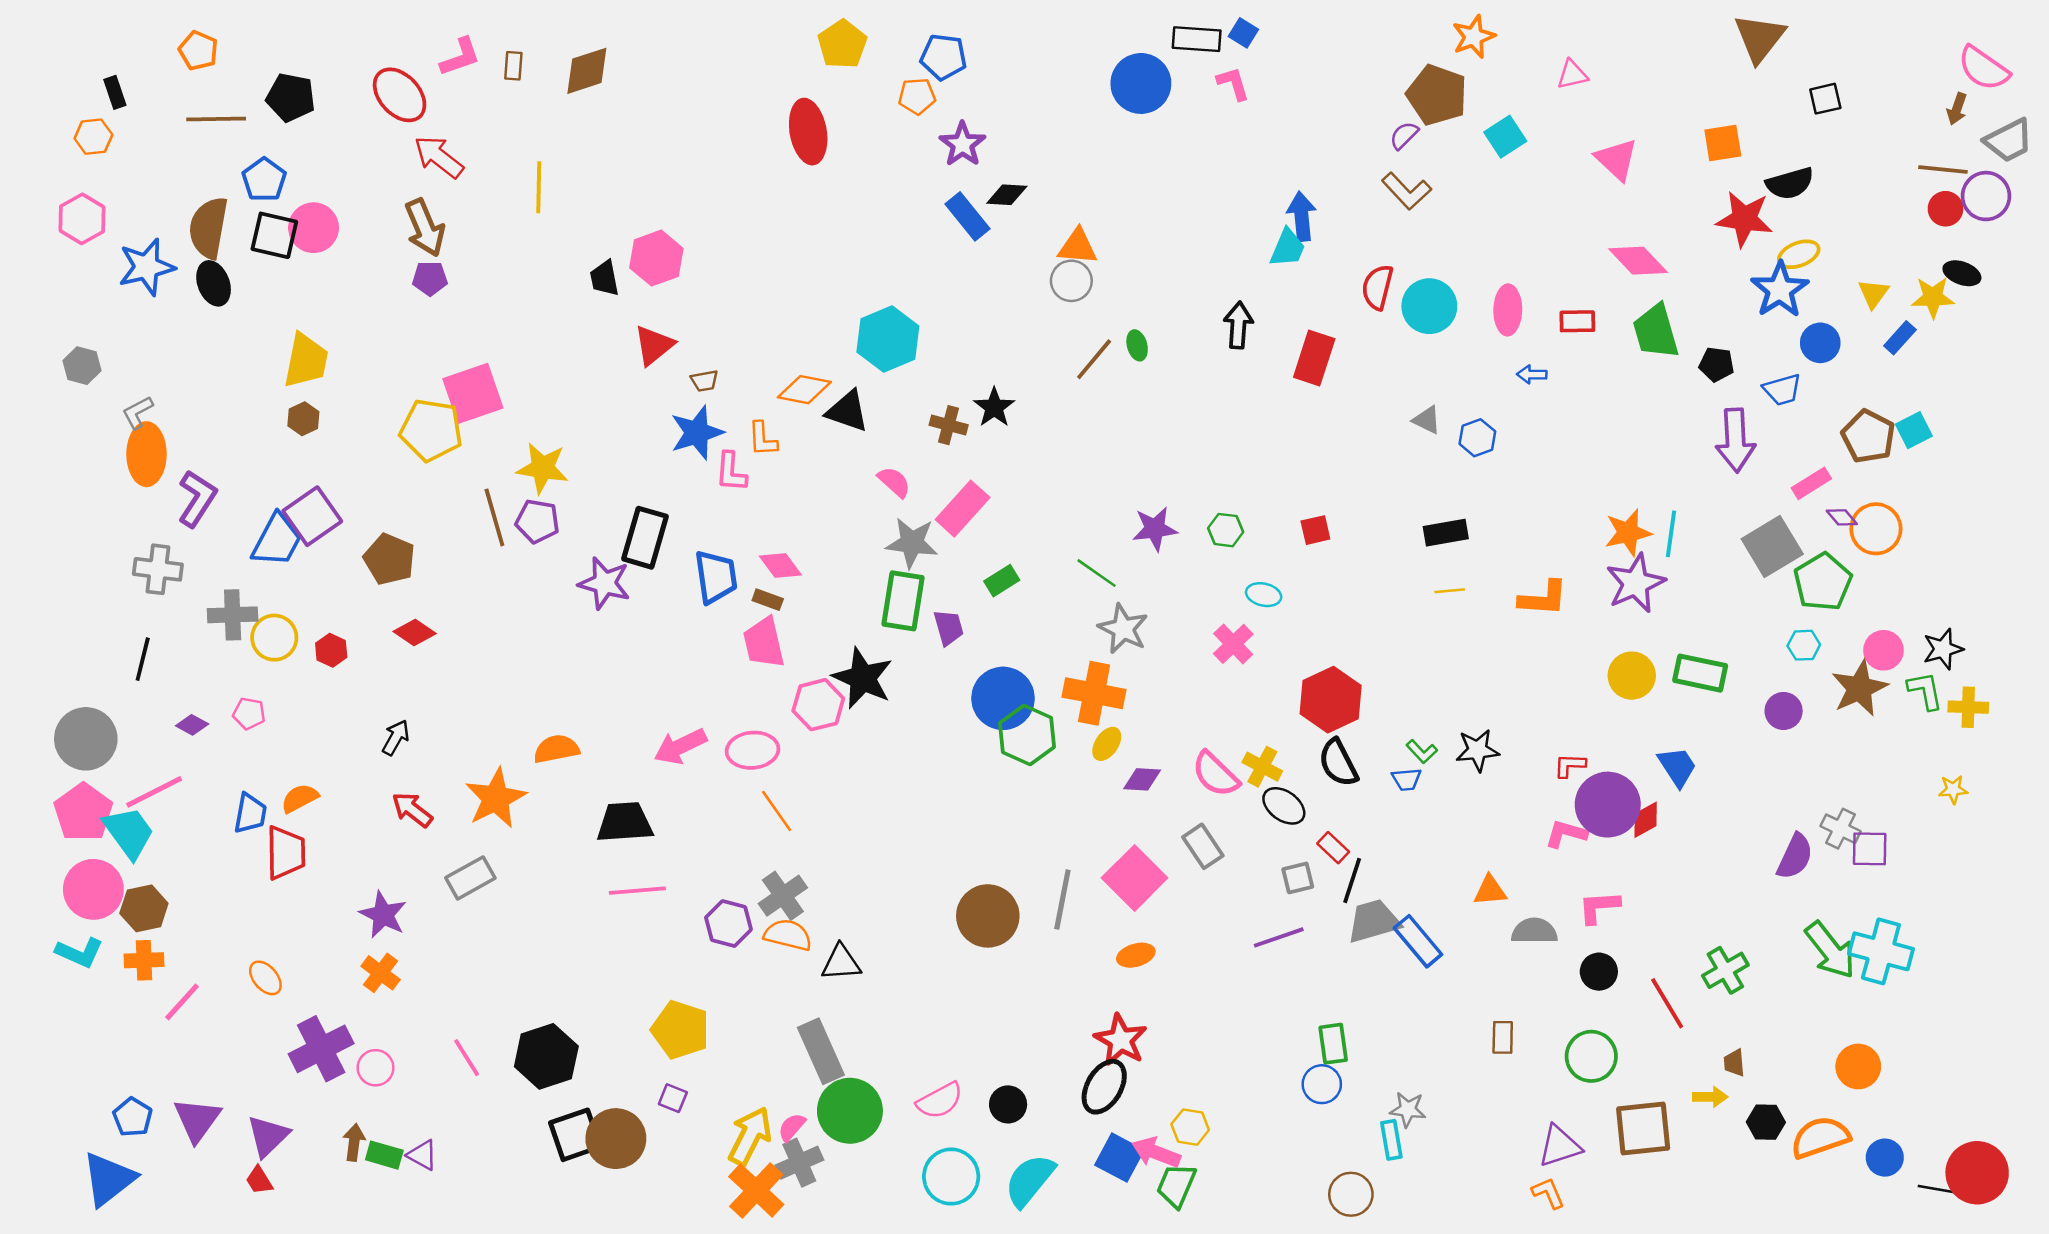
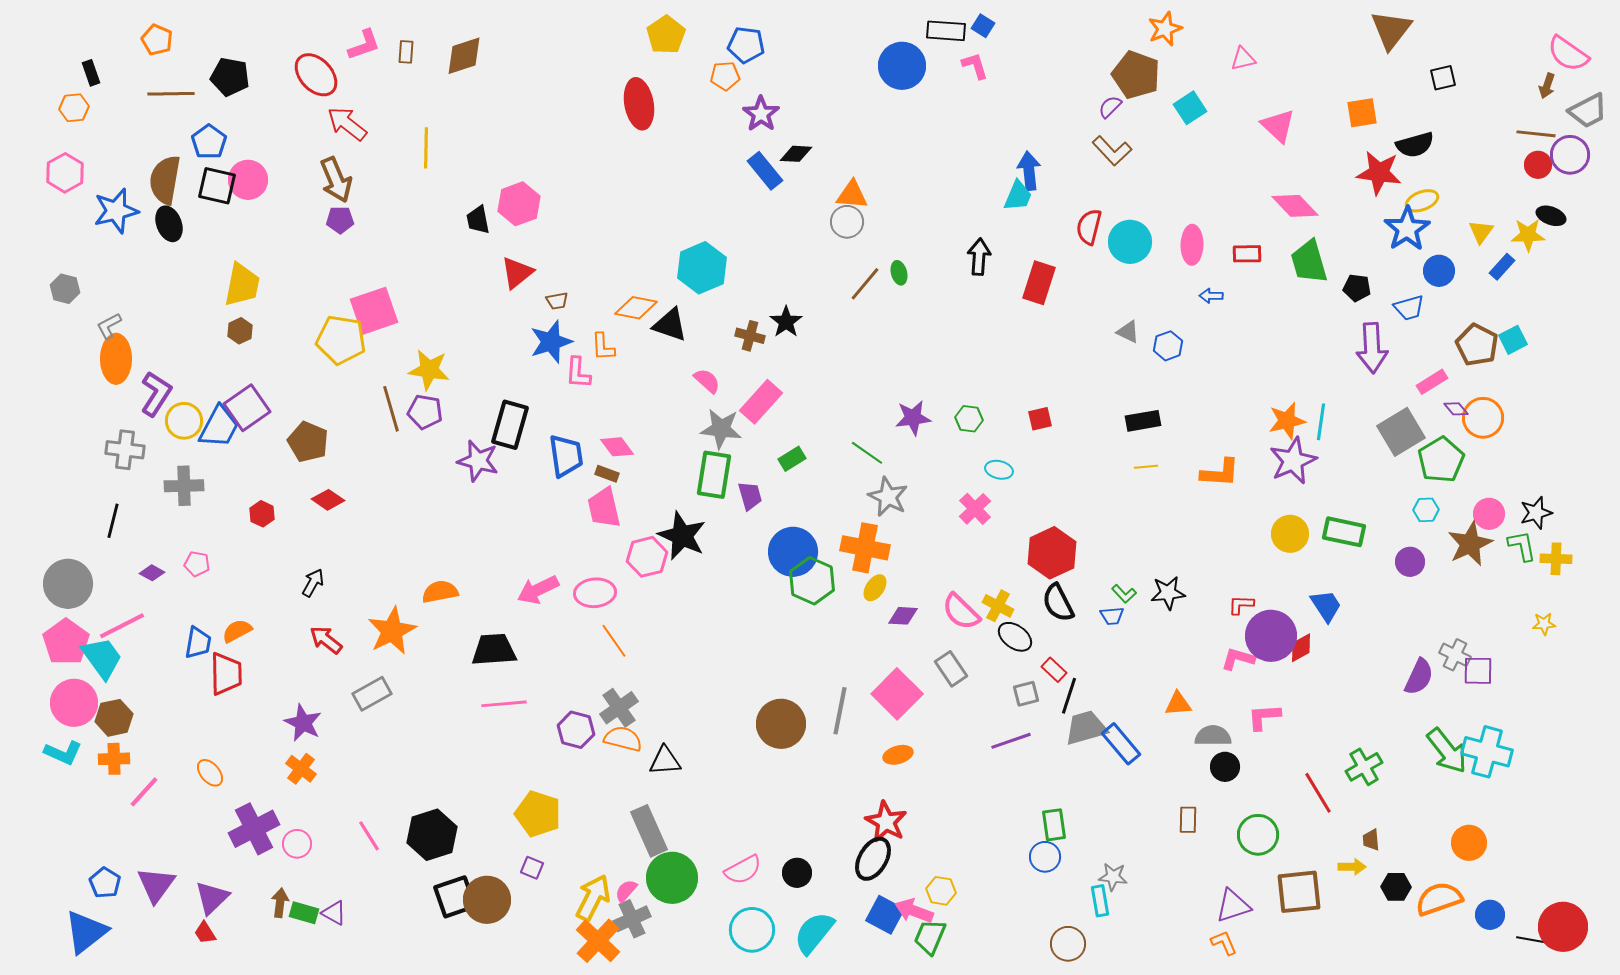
yellow circle: (274, 638) -> (184, 421), moved
black circle: (1599, 972) -> (1225, 767), moved

